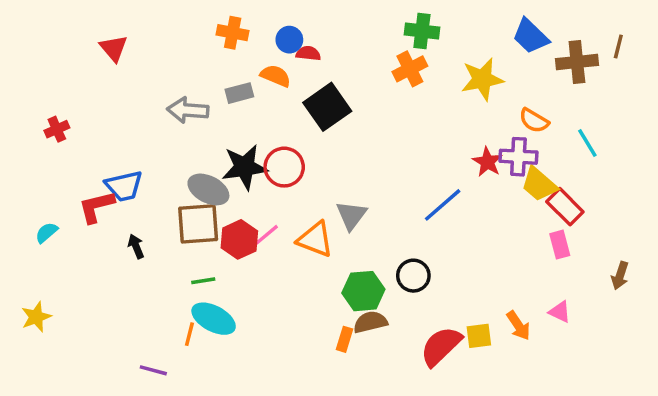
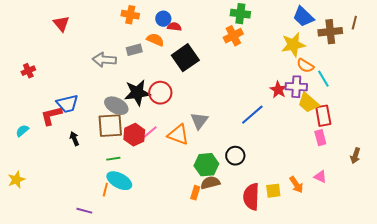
yellow star: (482, 79) -> (293, 45), moved
cyan line: (587, 143) -> (323, 79), moved
red rectangle: (565, 207) -> (323, 116), turned 35
red semicircle: (441, 346) -> (251, 197), turned -44

